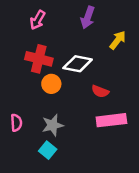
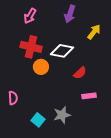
red semicircle: (100, 91) -> (80, 73), turned -64
pink rectangle: (111, 120) -> (89, 96), size x0.6
gray star: (53, 125) -> (62, 115), moved

